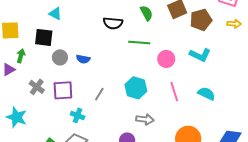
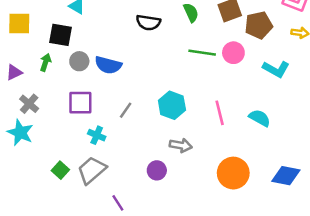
green line: (139, 43) -> (202, 53), moved
cyan L-shape: (200, 55) -> (276, 69), moved
green arrow: (21, 56) -> (45, 62), moved
blue semicircle: (83, 59) -> (108, 65), size x1.5
pink circle: (166, 59) -> (233, 53), moved
gray cross: (37, 87) -> (29, 104), moved

